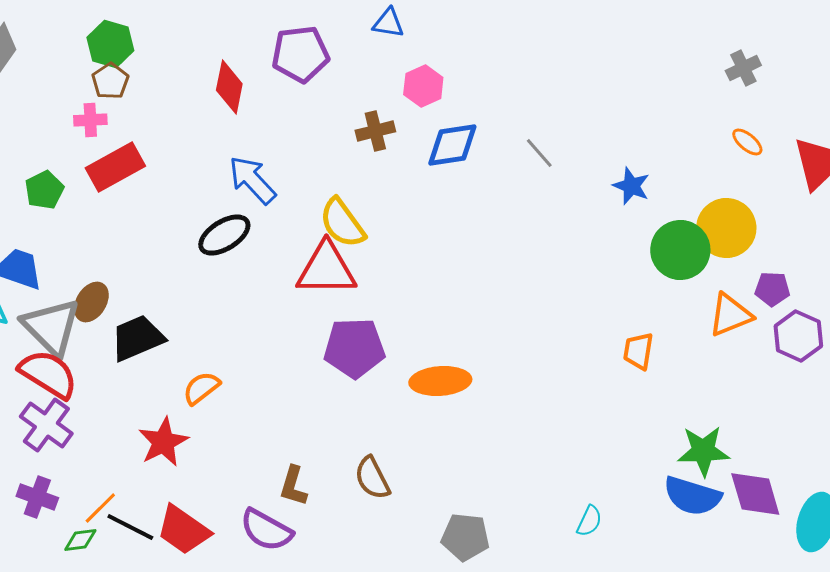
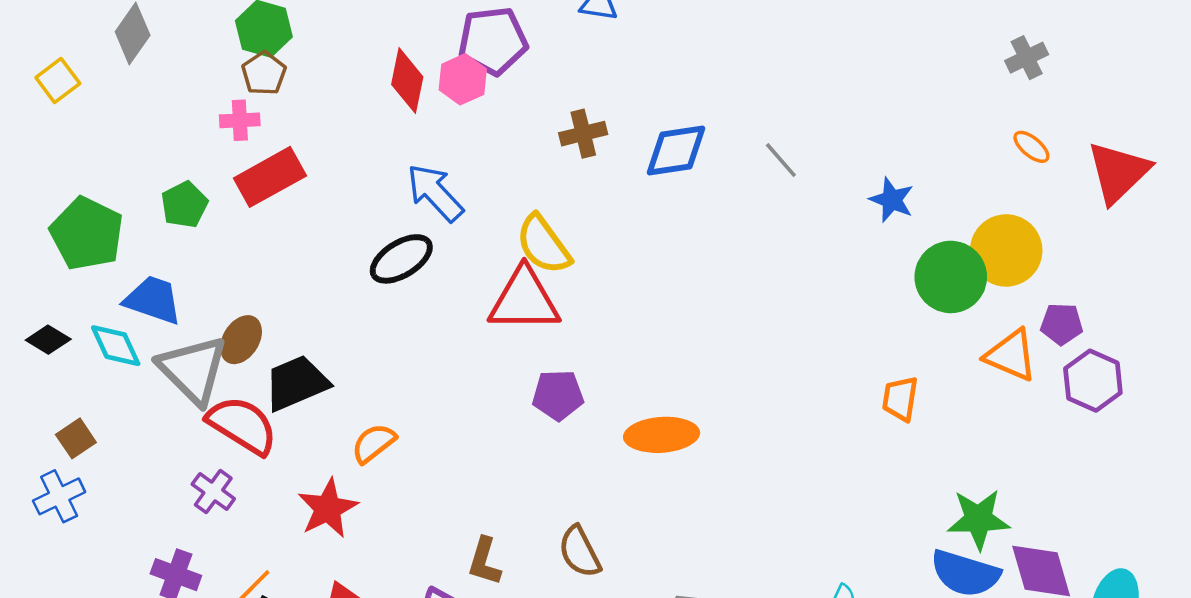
pink hexagon: (423, 86) -> (463, 79), moved
orange triangle: (730, 315) -> (1011, 355), turned 45
purple pentagon: (354, 348) -> (558, 395), size x0.7
red semicircle: (48, 374) -> (242, 425), moved
purple cross: (46, 425) -> (213, 491), moved, size x0.7

